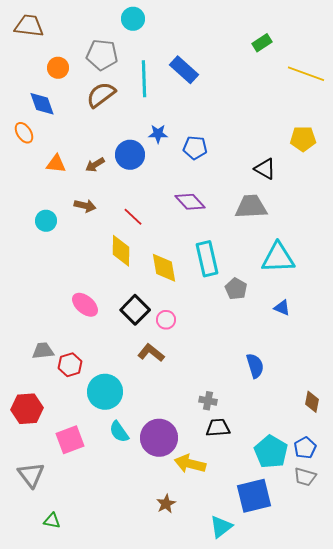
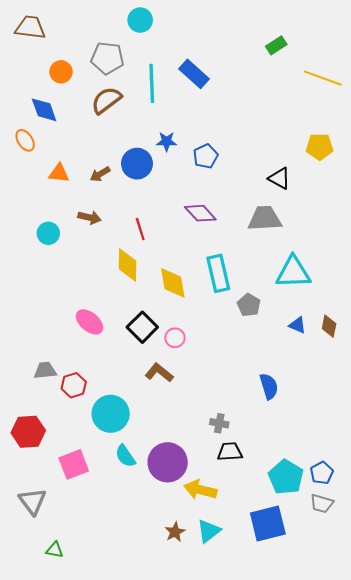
blue pentagon: (195, 148) -> (206, 156), turned -30
red line: (133, 217) -> (140, 229), turned 30
brown diamond: (312, 402) -> (329, 326), moved
cyan triangle: (221, 527) -> (209, 531), moved

